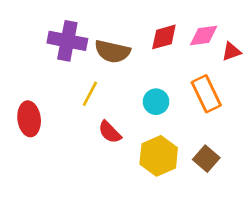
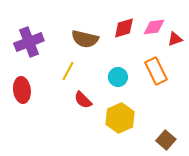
purple cross: (67, 41) -> (29, 42), moved, turned -32
brown square: (206, 159) -> (166, 140), moved

